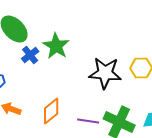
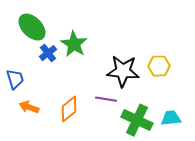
purple line: (88, 121) -> (106, 99), moved

